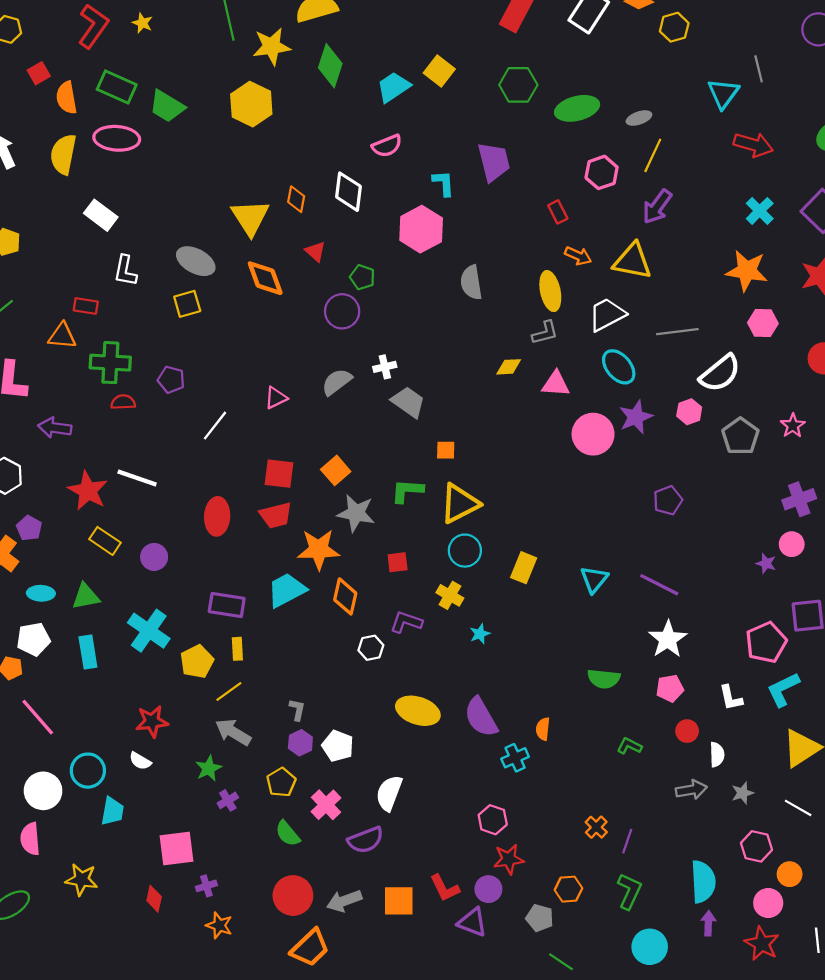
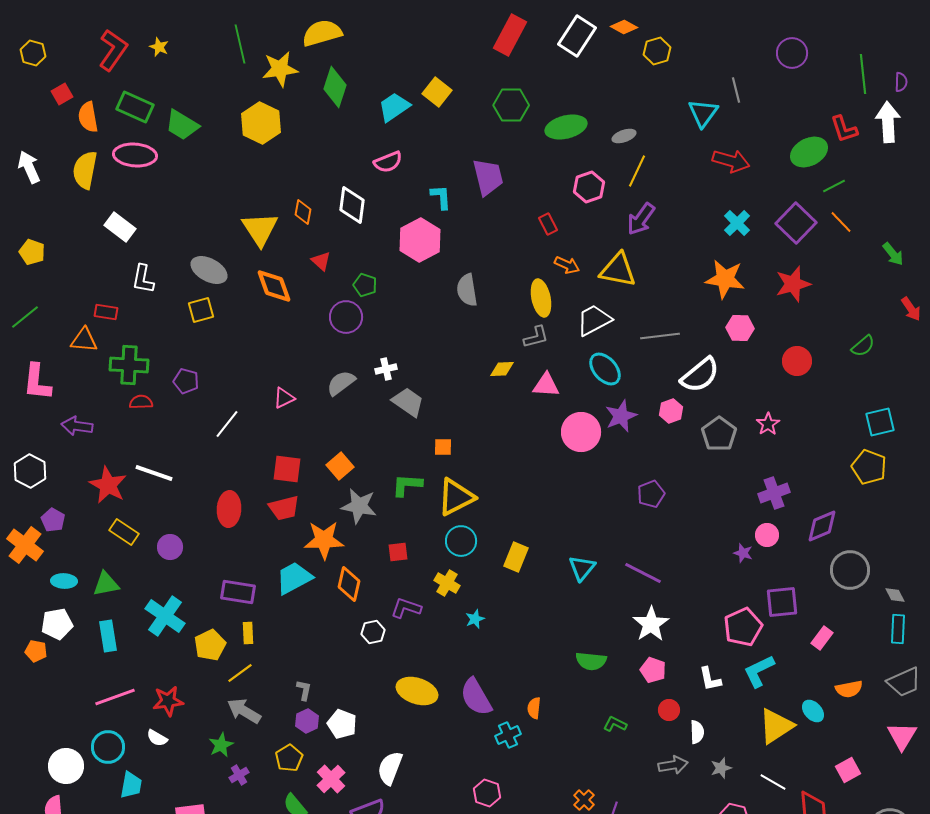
pink pentagon: (670, 688) -> (653, 670), turned 30
pink line: (38, 717) -> (115, 697), moved, turned -69

